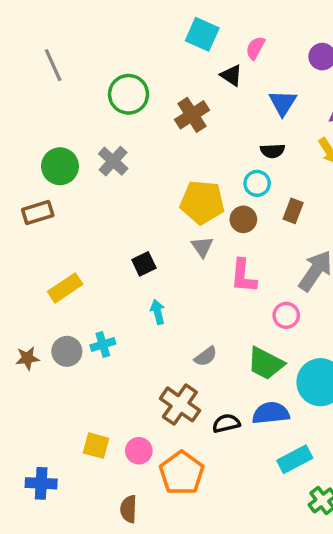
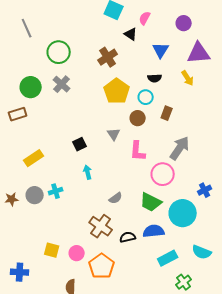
green circle: (129, 94) -> (59, 52), moved
yellow pentagon: (202, 202) -> (117, 91), moved, turned 30
pink circle: (286, 315) -> (163, 174), size x1.5

